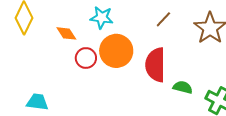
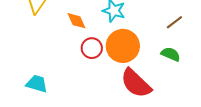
red semicircle: (155, 65) -> (136, 83), moved, turned -56
green semicircle: (183, 87) -> (171, 54), moved

